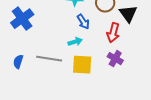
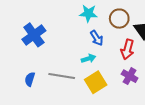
yellow square: (82, 65) -> (96, 82), turned -35

